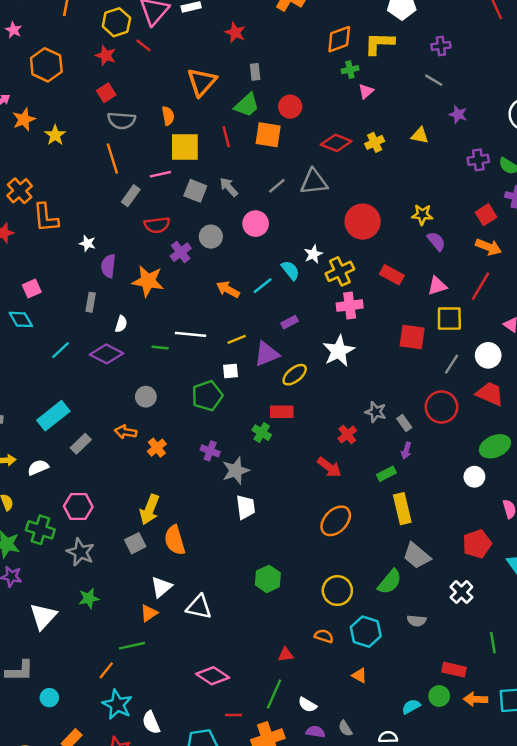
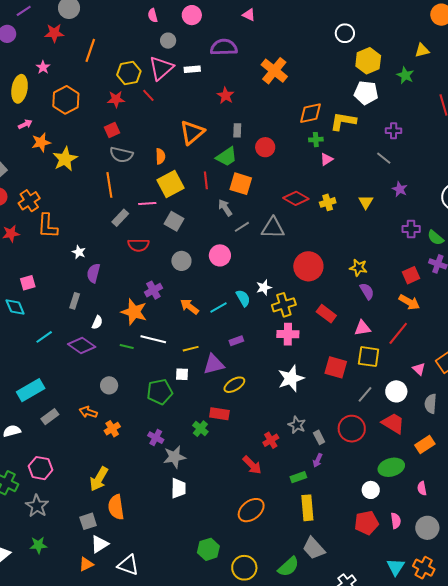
red star: (106, 55) -> (116, 99), turned -30
red circle: (290, 107) -> (265, 147), moved
yellow star: (55, 135) -> (65, 159), size x1.4
yellow triangle: (420, 135) -> (366, 202), turned 42
yellow square: (185, 147) -> (171, 184), turned -36
gray arrow: (229, 187) -> (225, 208), moved
purple cross: (181, 252) -> (153, 290), moved
orange star: (148, 281) -> (134, 312), moved
white star: (339, 351) -> (291, 378), moved
gray square: (135, 543) -> (88, 521), moved
red pentagon: (477, 544) -> (367, 523), moved
green hexagon: (268, 579) -> (208, 549), moved

